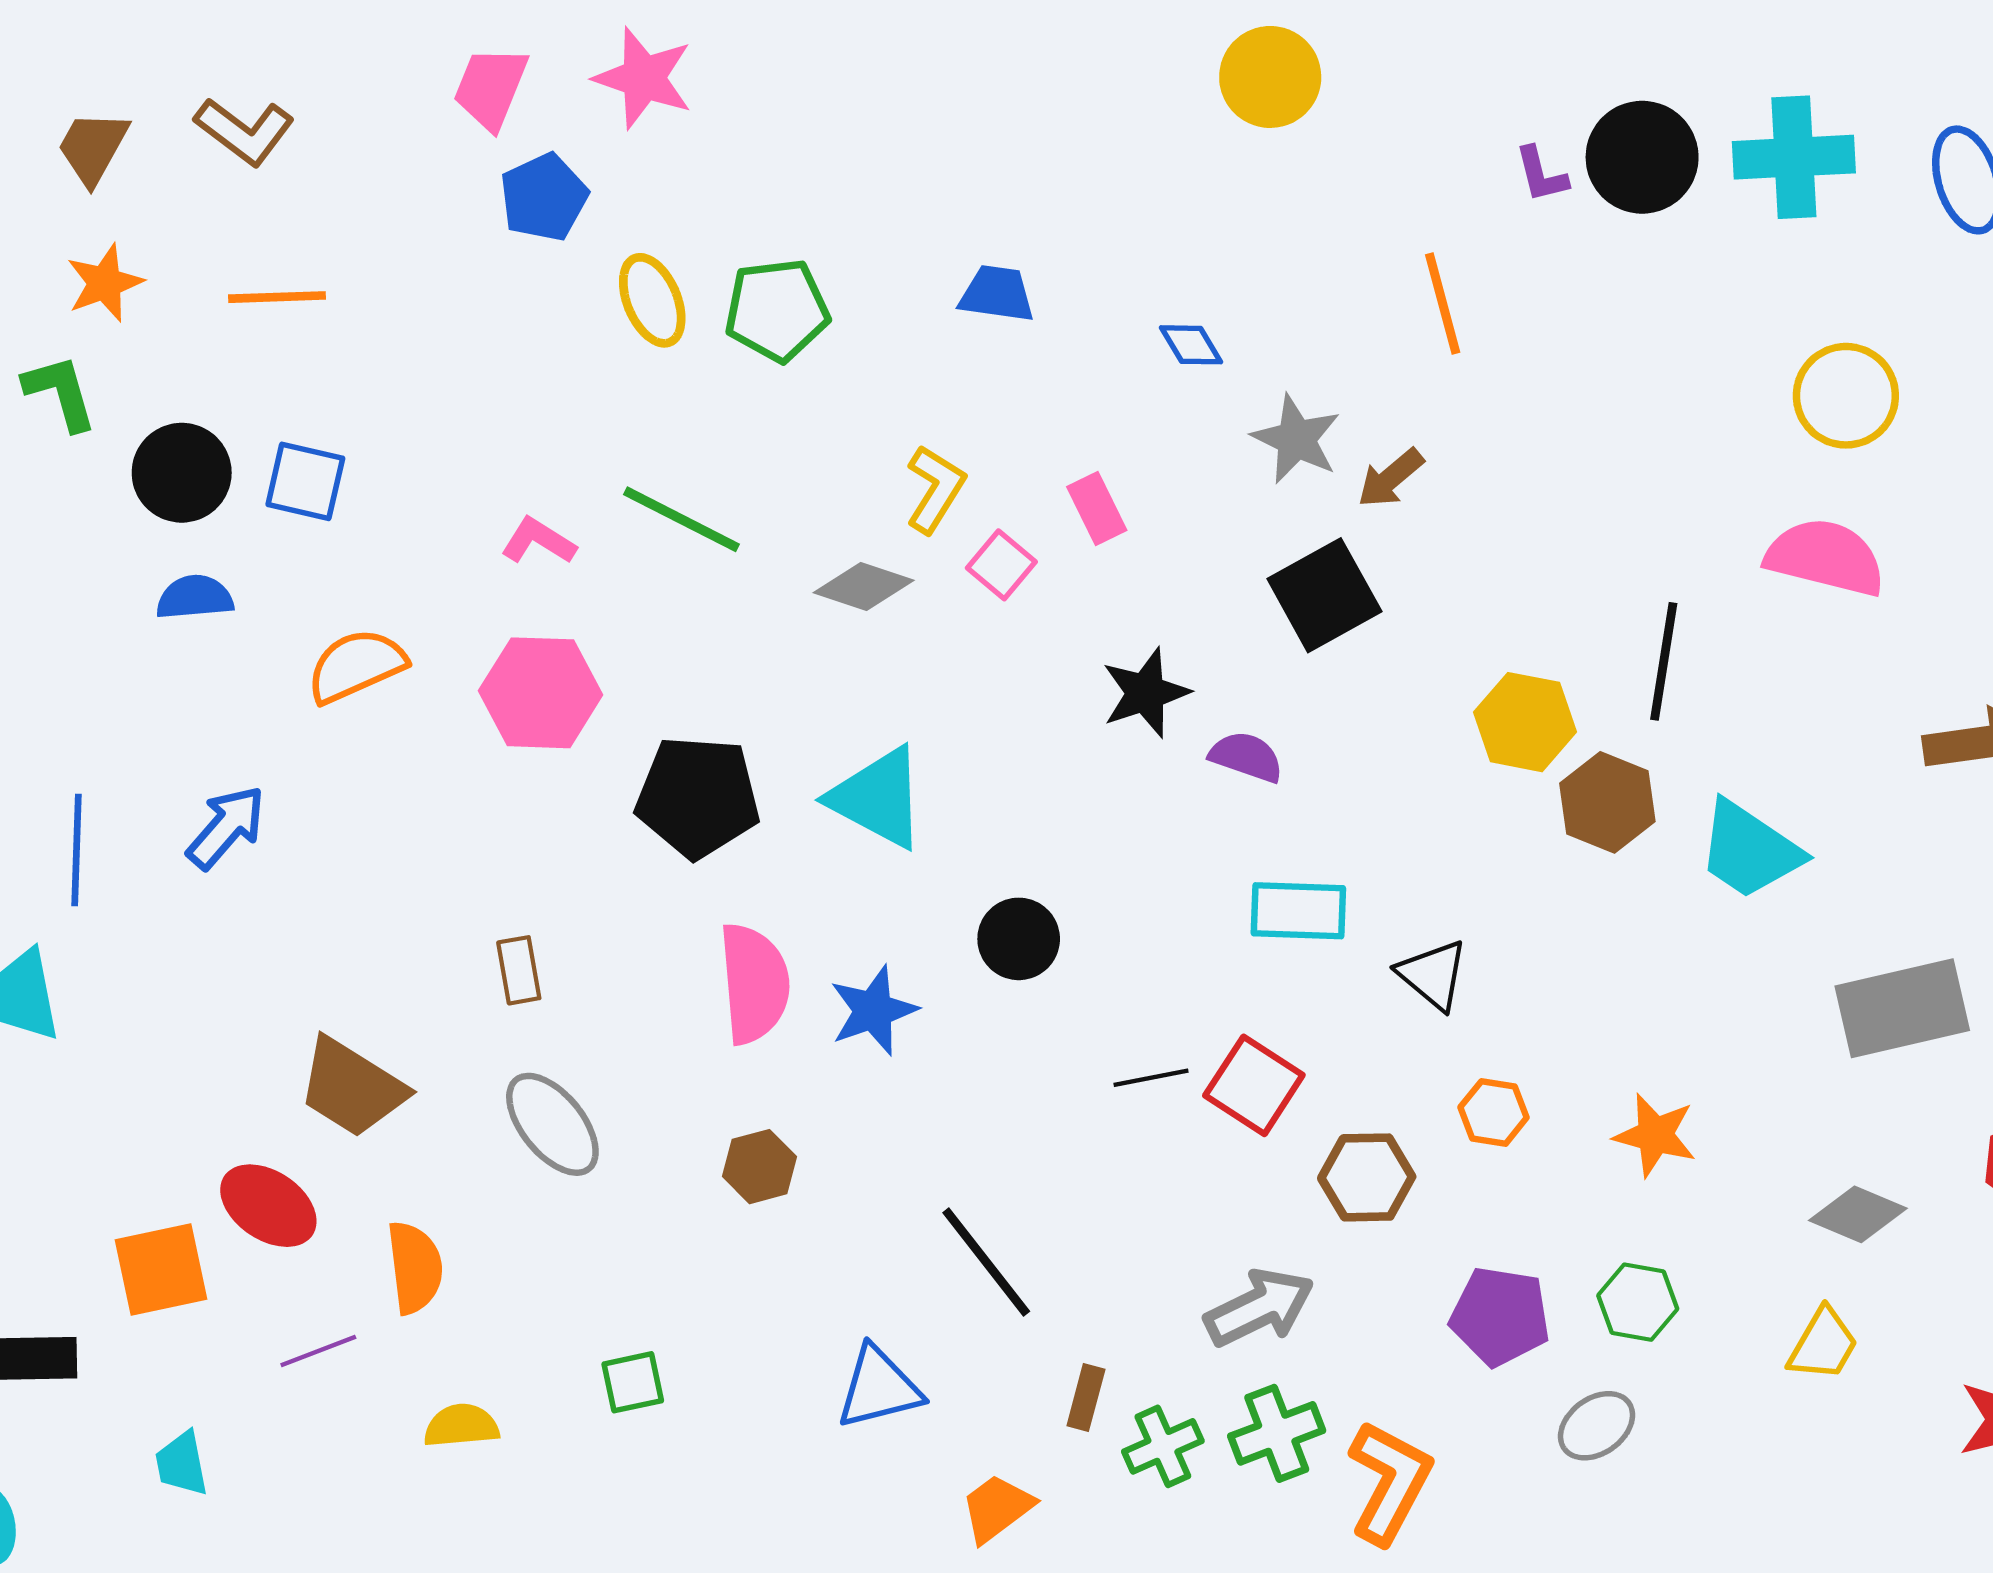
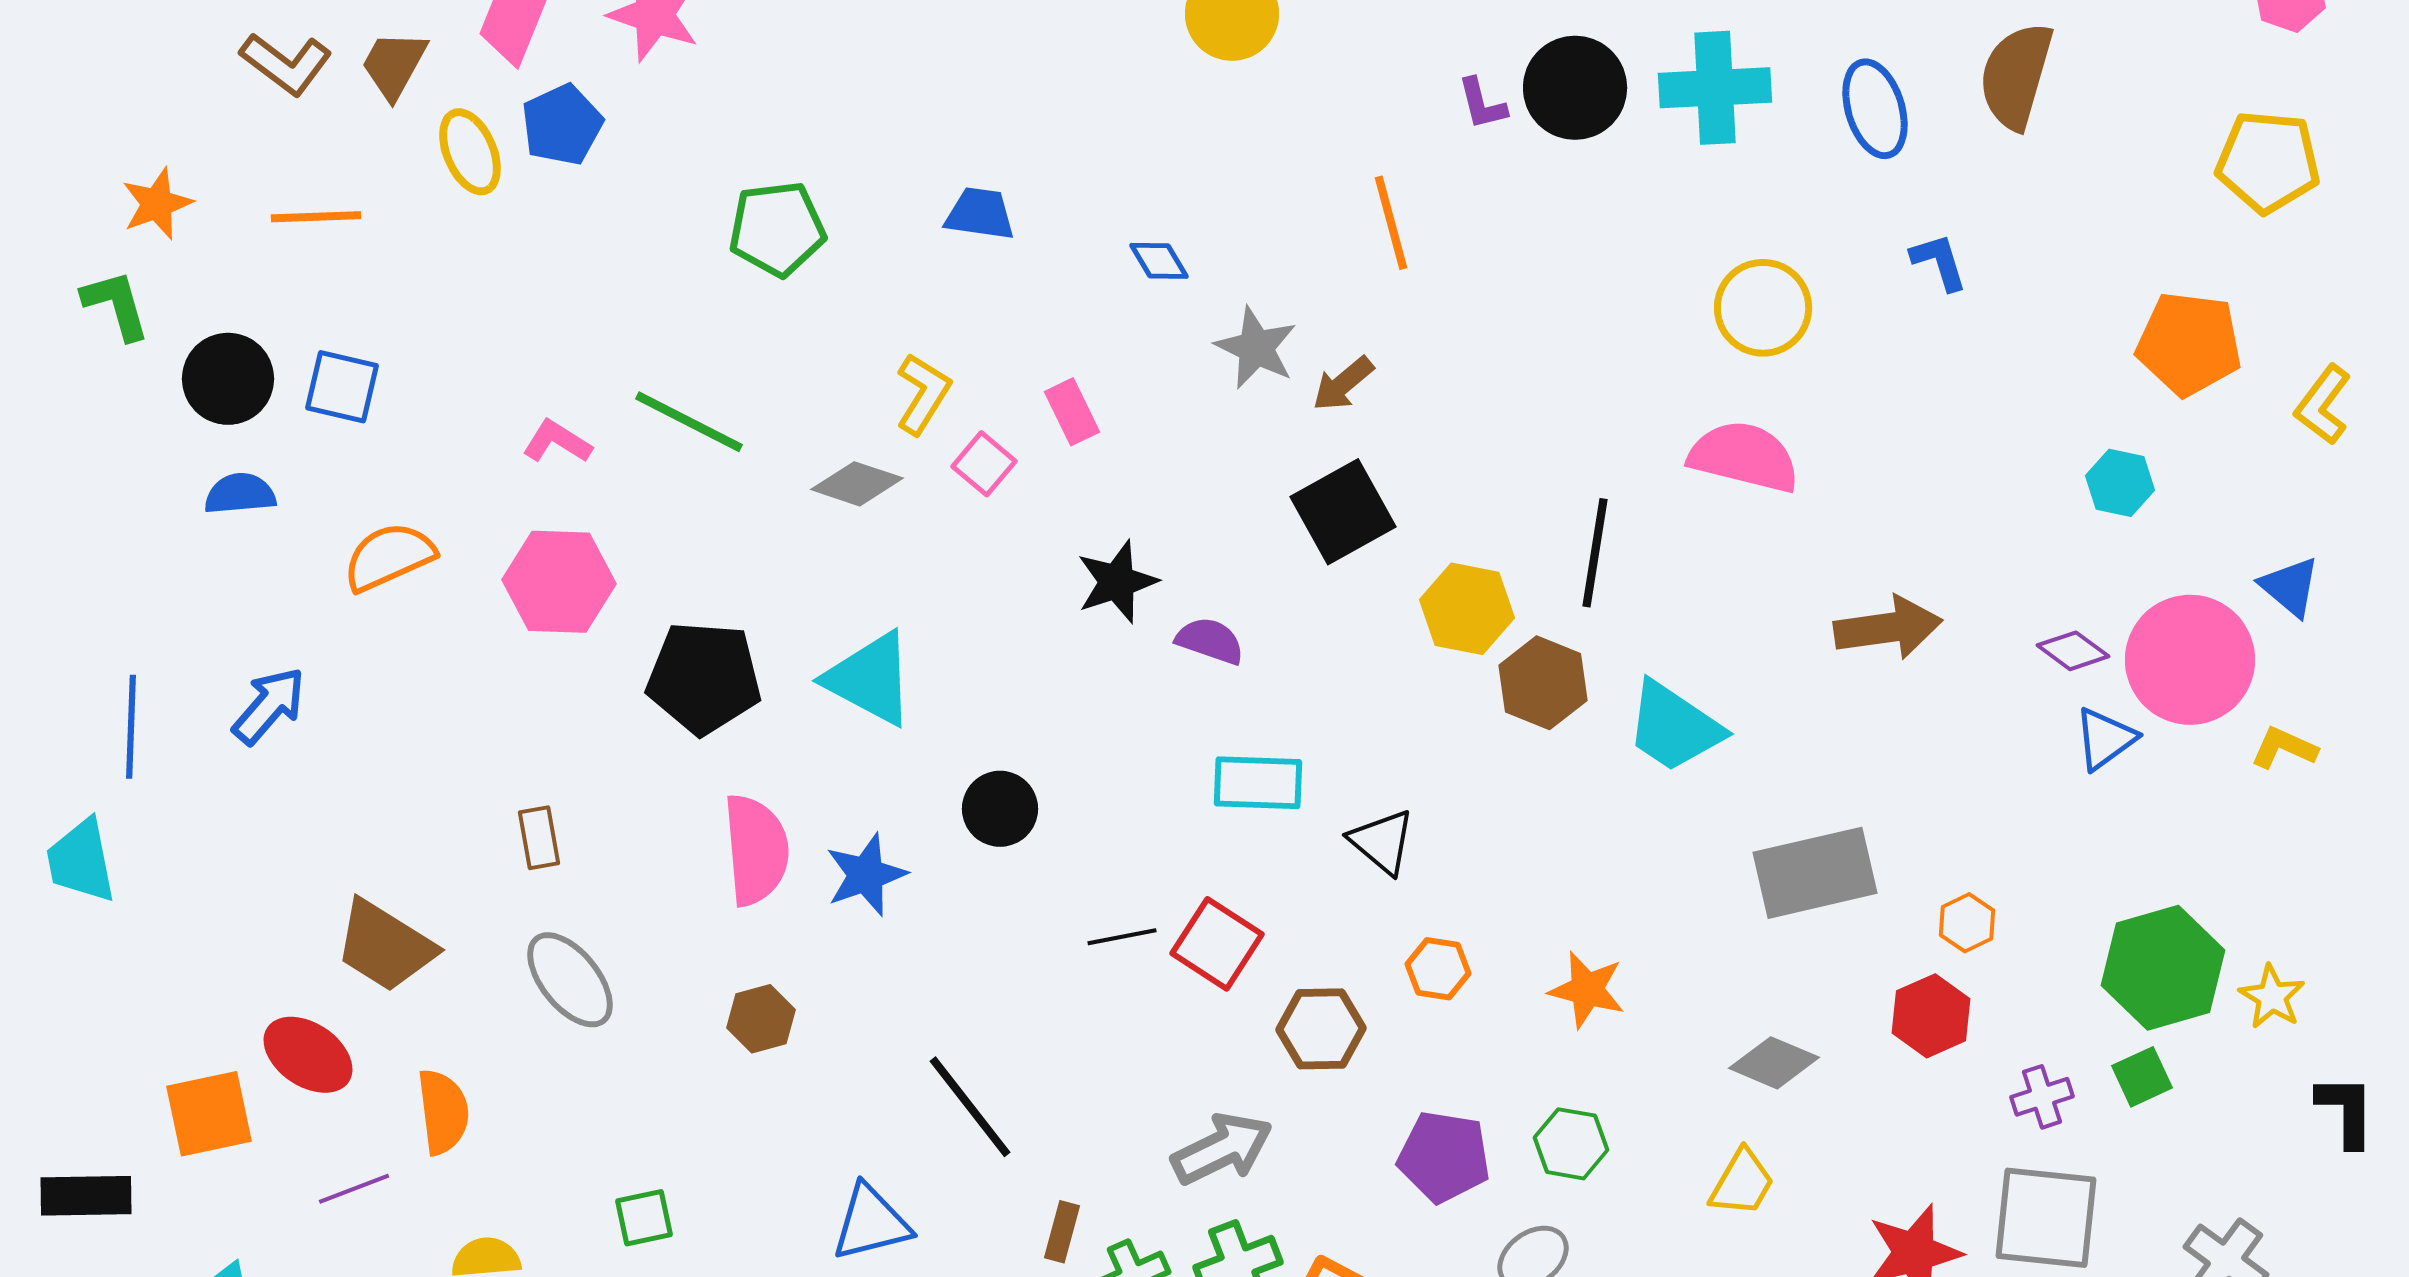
brown trapezoid: (93, 147) -> (394, 65), moved
yellow ellipse: (652, 300) -> (470, 152), moved
black square: (1324, 595) -> (1343, 512), moved

